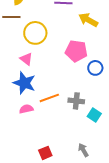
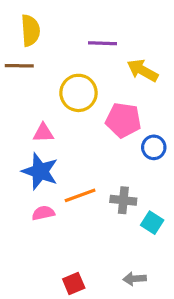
yellow circle: (35, 33) -> (78, 93), moved
pink triangle: (26, 59) -> (43, 133), turned -40
gray arrow: (83, 150) -> (135, 279), turned -64

